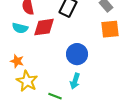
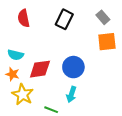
red diamond: (44, 27) -> (40, 69), moved
cyan semicircle: (20, 28) -> (16, 55), moved

